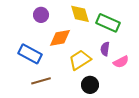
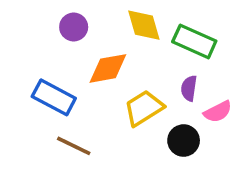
brown line: (41, 81) -> (74, 146), turned 42
black circle: (90, 85) -> (184, 141), moved

